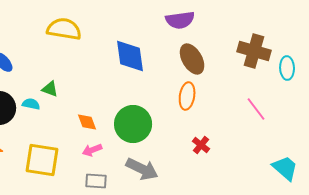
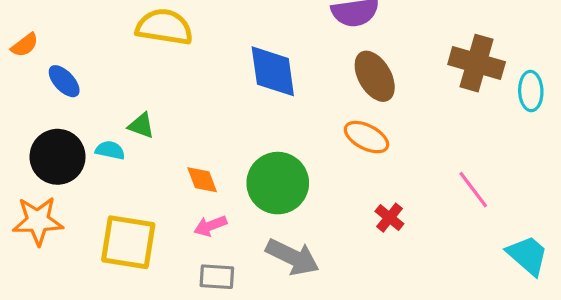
orange ellipse: (187, 96) -> (366, 137), turned -72
pink line: (256, 109) -> (473, 190), moved

